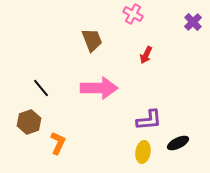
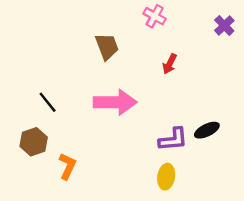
black ellipse: (178, 143) -> (207, 130), moved

